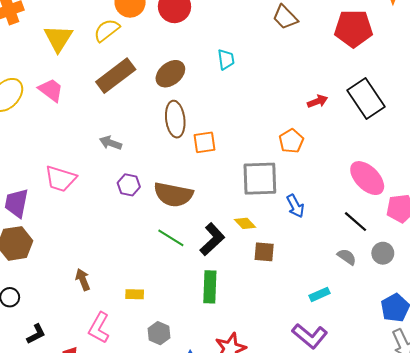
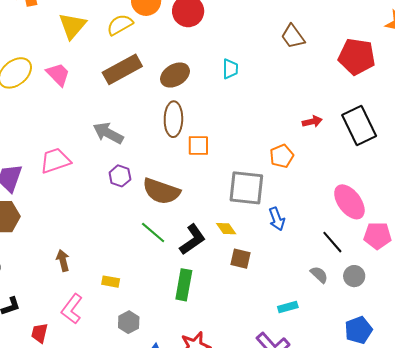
gray arrow: (111, 143) -> (108, 133), size x1.4
pink trapezoid: (61, 179) -> (55, 161), turned 136

